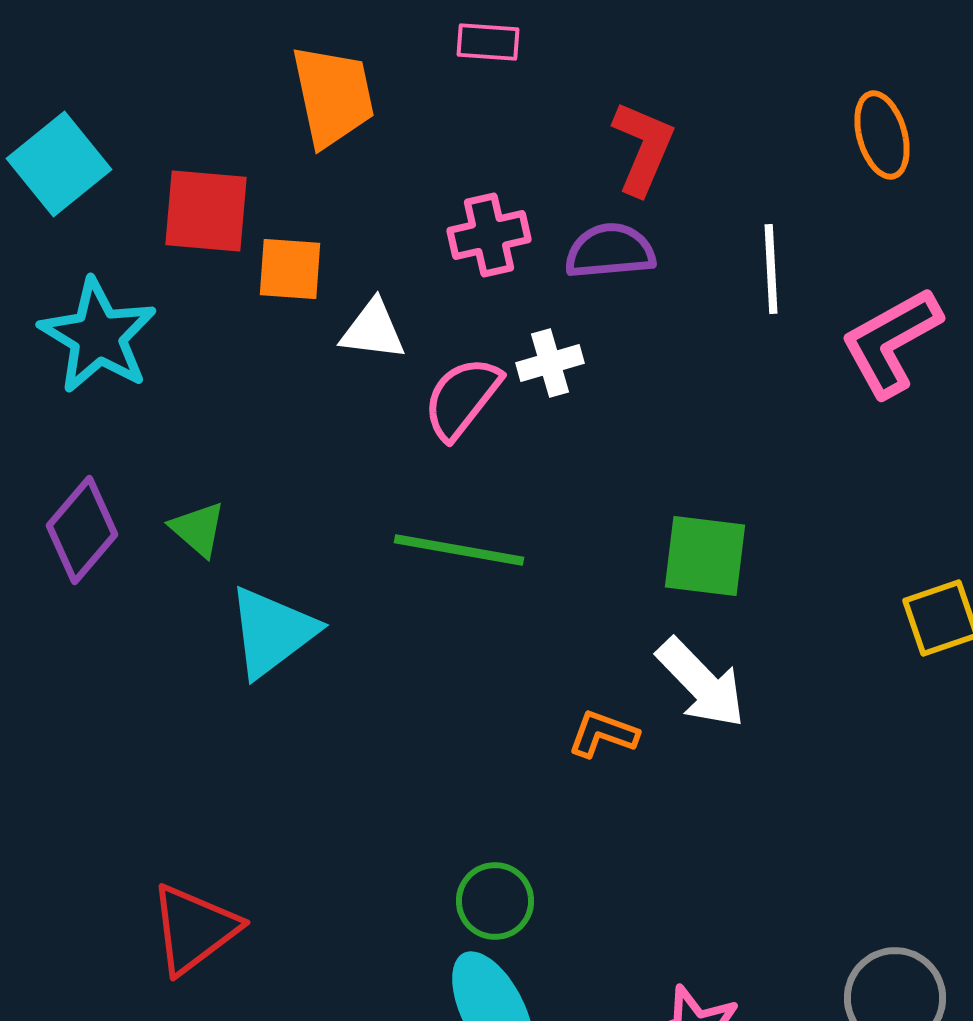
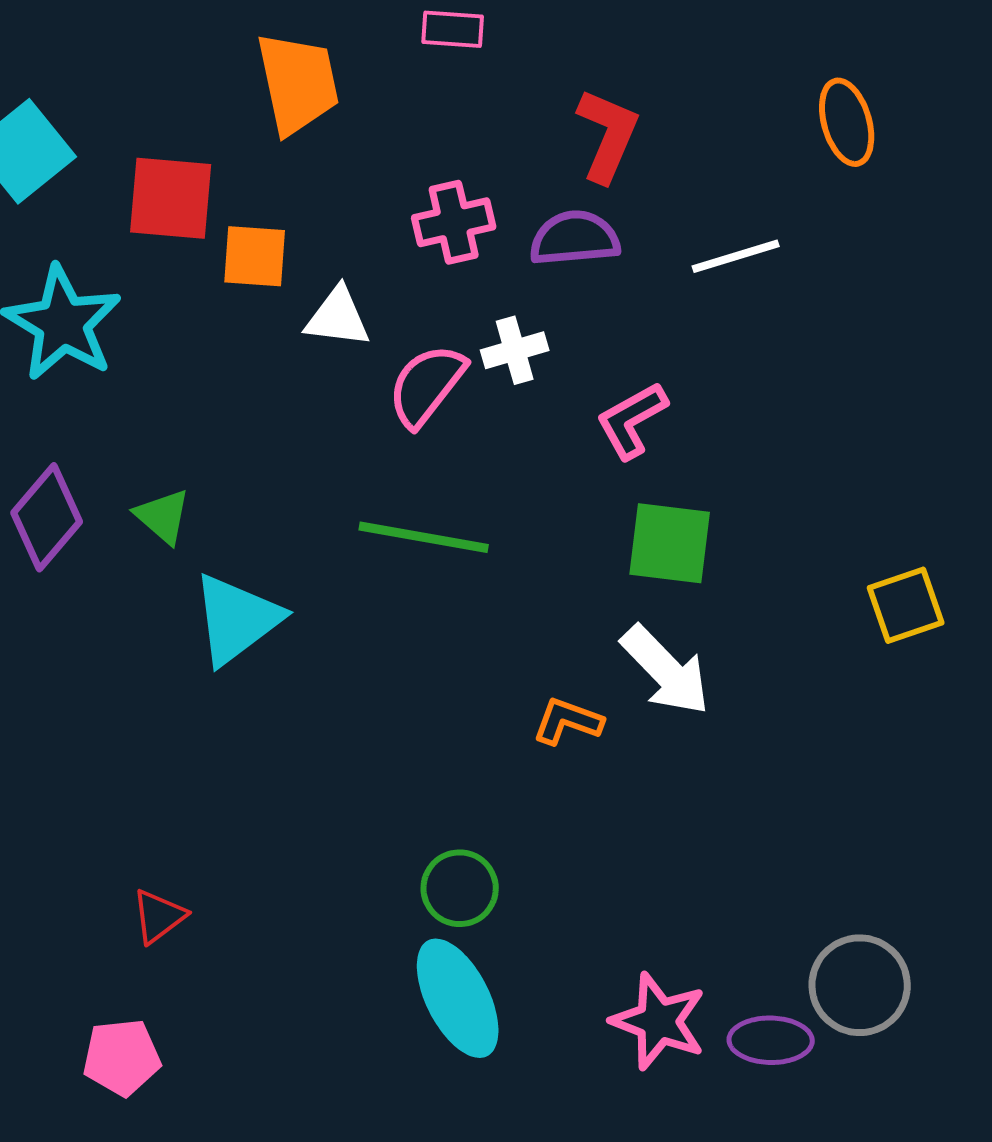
white line: (771, 269) -> (736, 256), turned 76
pink L-shape: (891, 342) -> (632, 420), moved, size x0.7
red triangle: (194, 929) -> (159, 916), size x0.6

